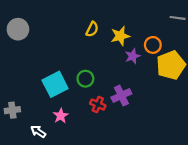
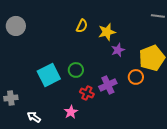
orange circle: (153, 45) -> (136, 77), moved
pink star: (61, 116) -> (71, 112), moved

